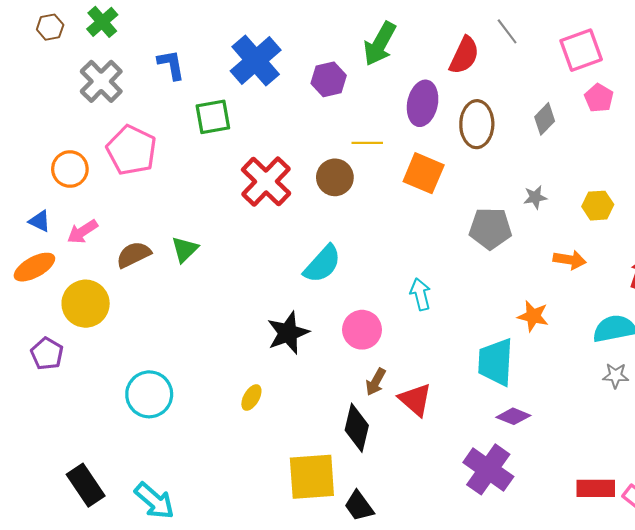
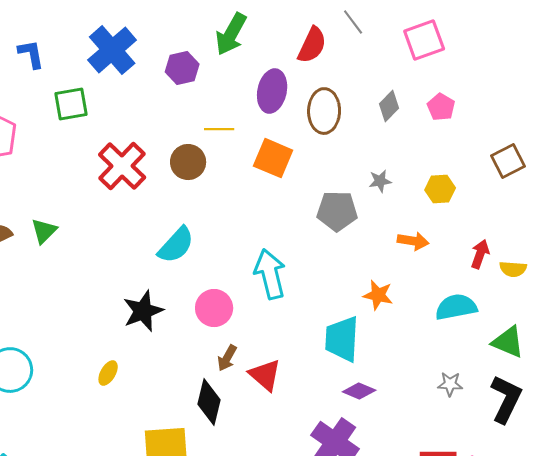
pink pentagon: (599, 98) -> (441, 107), moved
cyan arrow: (420, 294) -> (270, 274), size x1.6
gray star: (616, 376) -> (450, 384), moved

